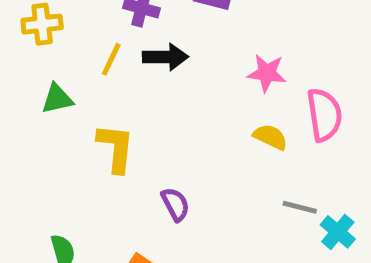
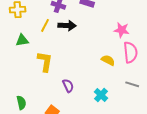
pink star: (267, 73) -> (122, 30), moved
gray line: (300, 207) -> (132, 84), moved
cyan cross: (338, 232) -> (101, 95), moved

